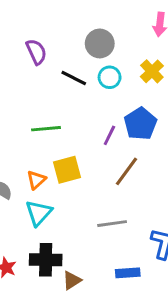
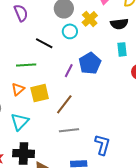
yellow cross: (152, 71) -> (90, 19), moved
black line: (74, 78) -> (44, 43), moved
brown line: (126, 171) -> (64, 104), moved
orange triangle: (36, 180) -> (18, 89), moved

